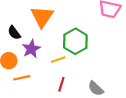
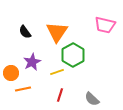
orange triangle: (42, 17) -> (57, 32), moved
black semicircle: (14, 33) -> (25, 32), moved

